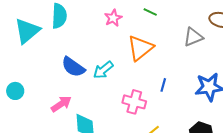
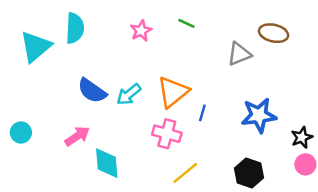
orange triangle: (140, 48) -> (173, 92), moved
cyan circle: (15, 91) -> (21, 132), moved

